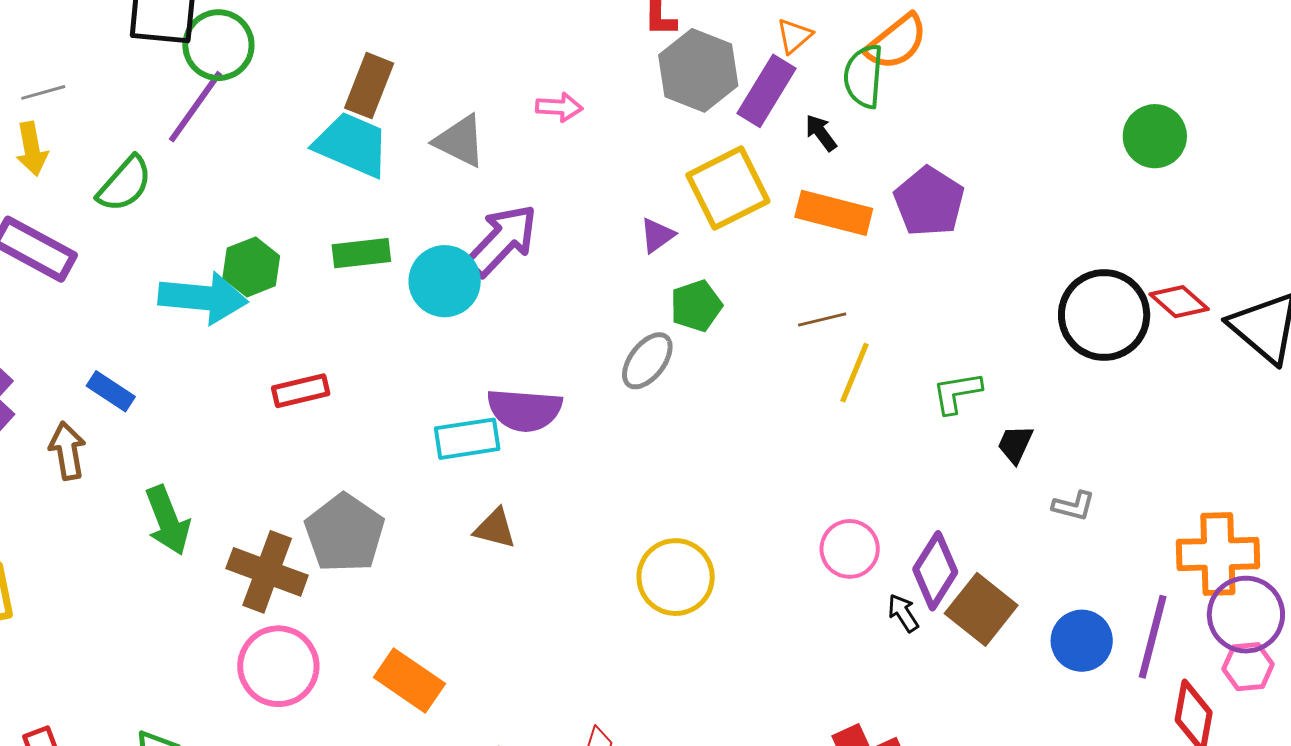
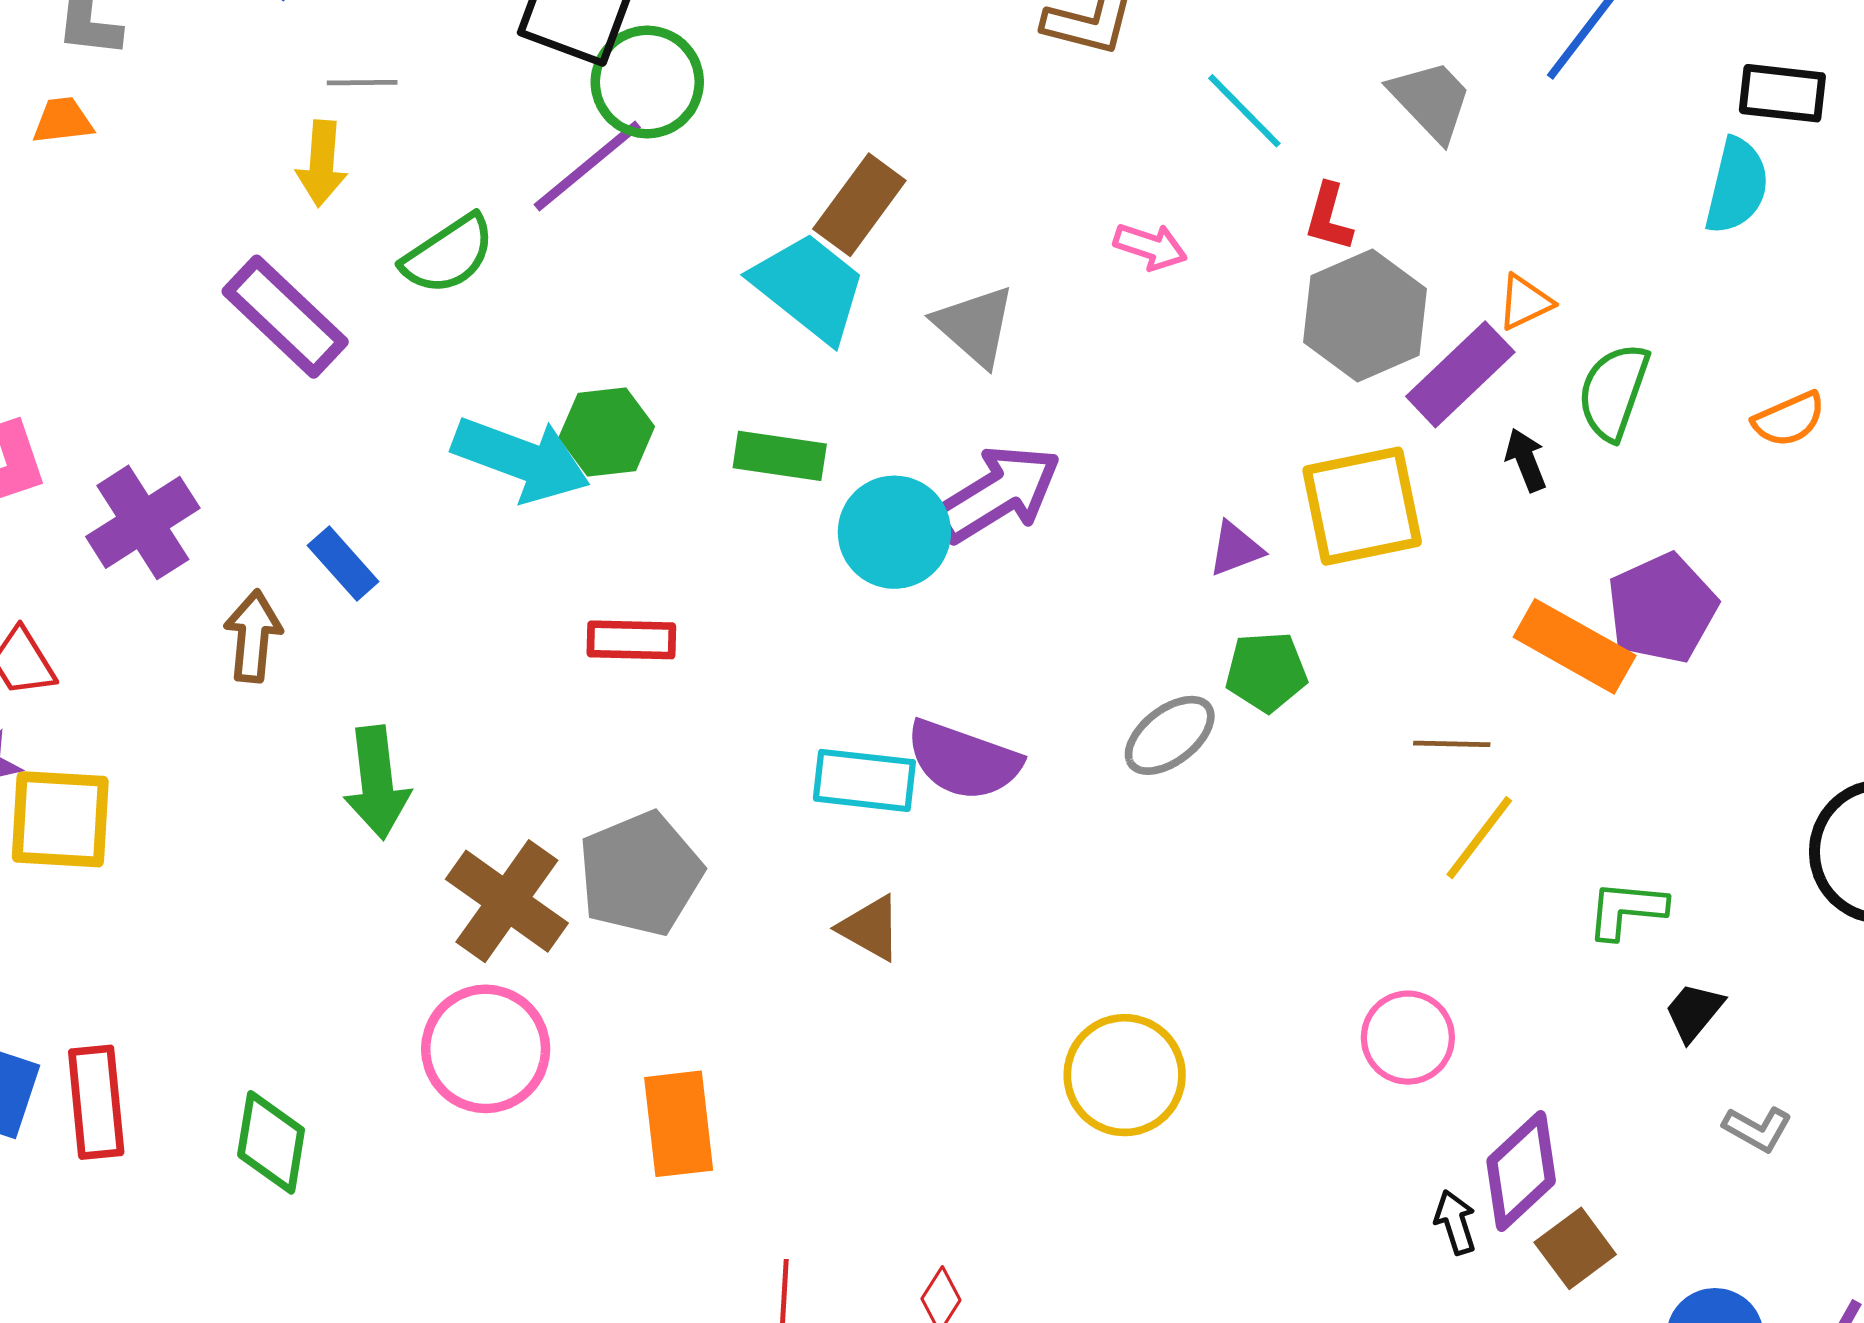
orange semicircle: (896, 42) -> (1789, 419), moved, size x0.7
pink arrow: (559, 107) -> (1150, 247), moved
orange rectangle: (834, 213) -> (1575, 646), moved
pink circle: (850, 549) -> (1408, 1038), moved
brown square: (981, 609) -> (1575, 1248), size x0.7
orange rectangle: (409, 681) -> (679, 1124), turned 34

